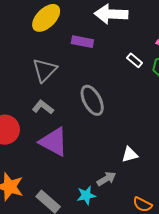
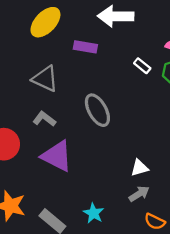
gray triangle: (45, 70) -> (45, 79), turned -48
gray arrow: (106, 179) -> (139, 194), moved
cyan star: (86, 195) -> (94, 213), turned -30

